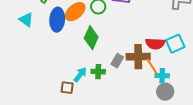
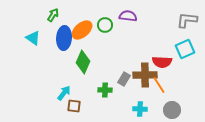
green diamond: (91, 38) -> (83, 62), moved
cyan square: (175, 44) -> (185, 49), moved
cyan arrow: (80, 75) -> (64, 93), moved
cyan cross: (162, 76) -> (140, 109), moved

